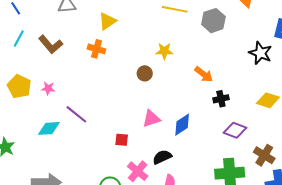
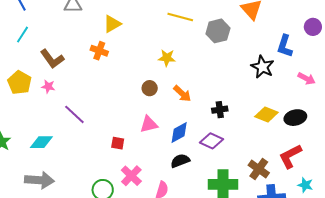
brown L-shape: (51, 44) -> (52, 59), moved
brown circle: (145, 73) -> (150, 88), moved
orange arrow: (204, 74) -> (182, 94), moved
cyan diamond: (49, 128) -> (41, 142), moved
purple diamond: (235, 130) -> (211, 141), moved
black semicircle: (162, 157) -> (180, 161), moved

